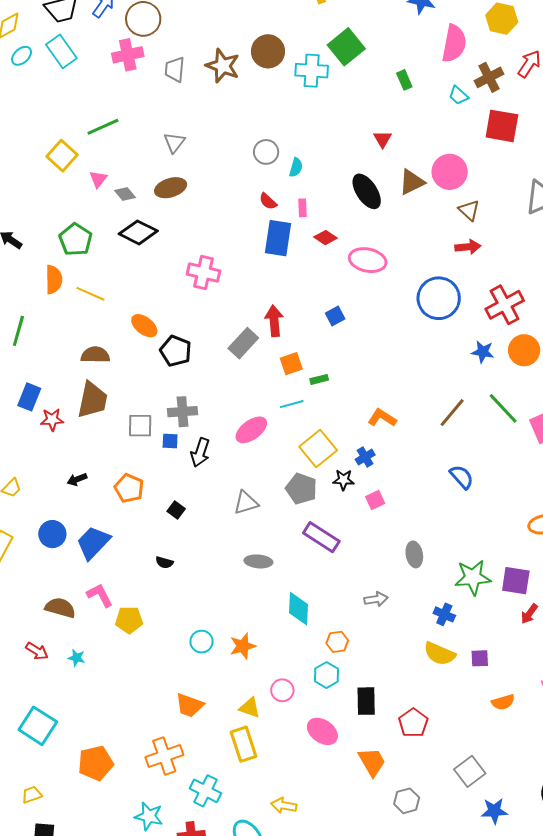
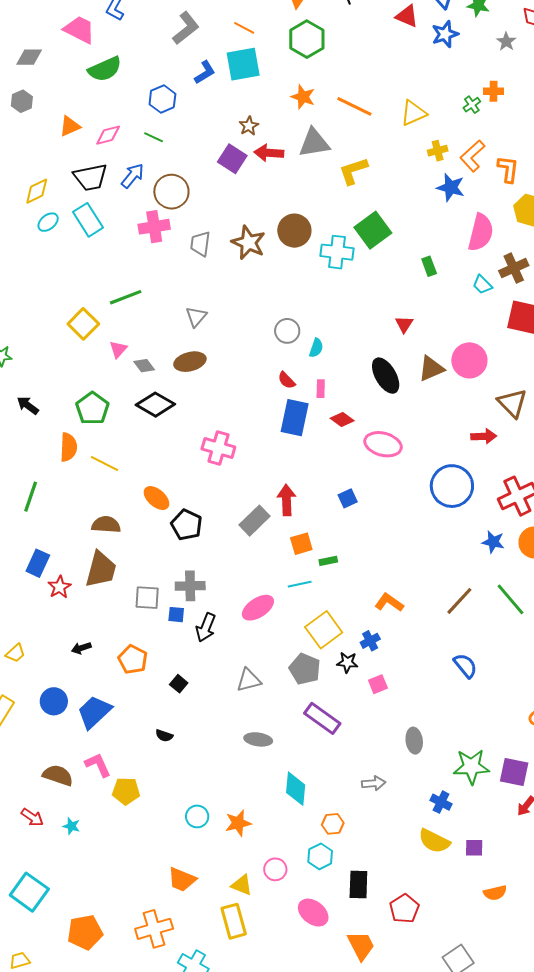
brown triangle: (469, 210) -> (512, 403), moved, size x1.4
red star: (52, 420) -> (60, 587), turned -30

